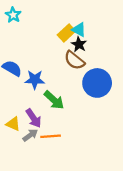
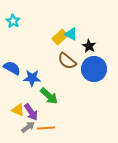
black star: (79, 44) -> (89, 46), moved
blue circle: (97, 83) -> (94, 69), moved
yellow triangle: (13, 124) -> (18, 110), moved

